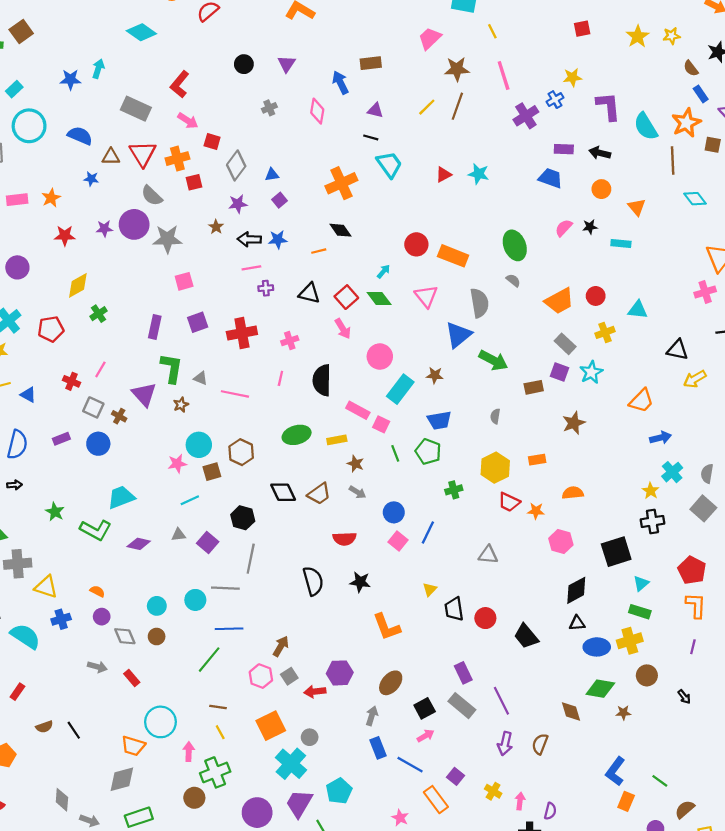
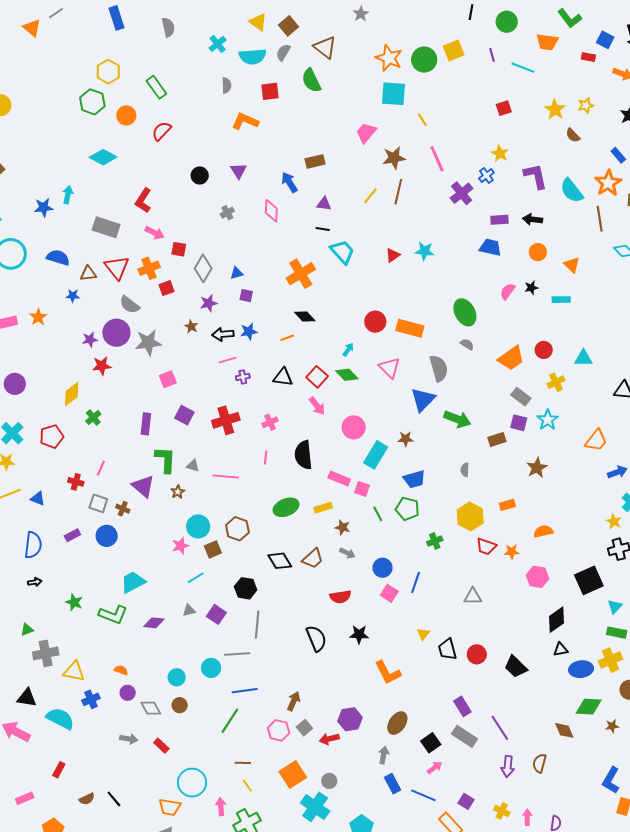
brown semicircle: (691, 68) -> (573, 135), moved
yellow star: (572, 77) -> (500, 154), turned -30
purple square: (279, 200) -> (246, 296), turned -32
red star: (65, 236) -> (102, 366), moved
purple square: (198, 322) -> (184, 415), turned -36

